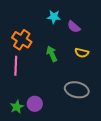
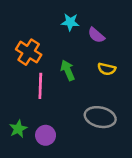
pink line: (16, 66) -> (40, 86), moved
green star: (17, 107) -> (18, 129), moved

